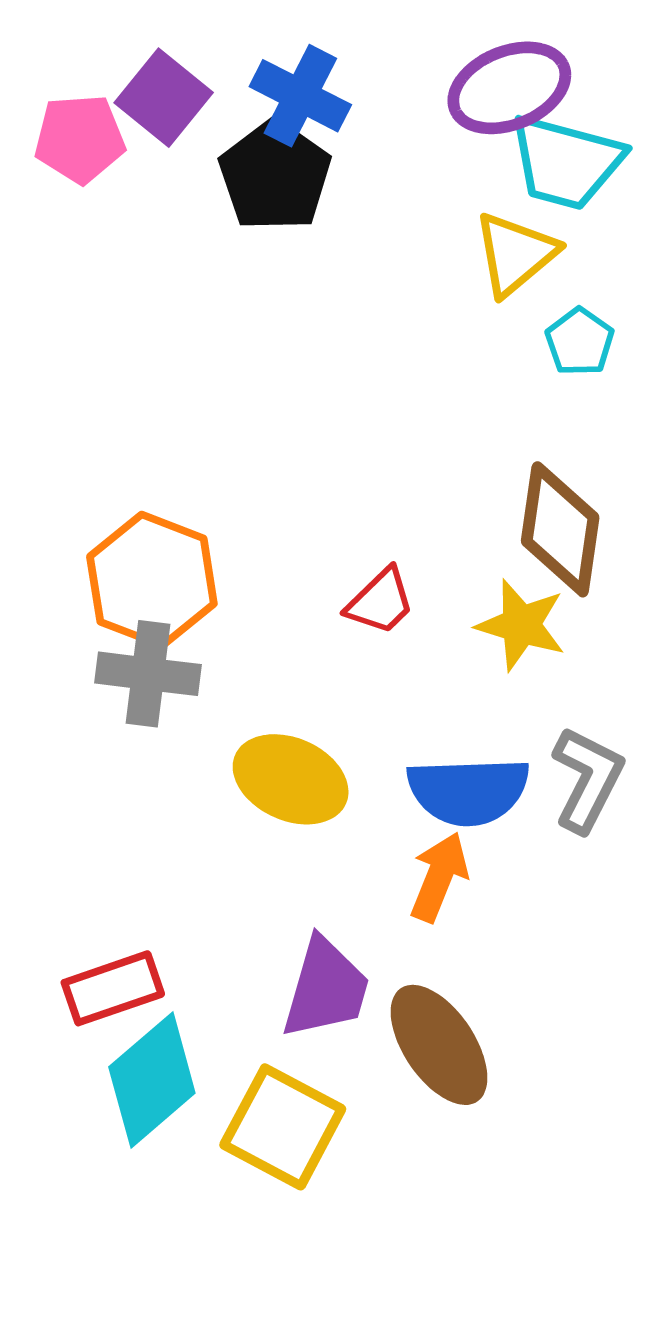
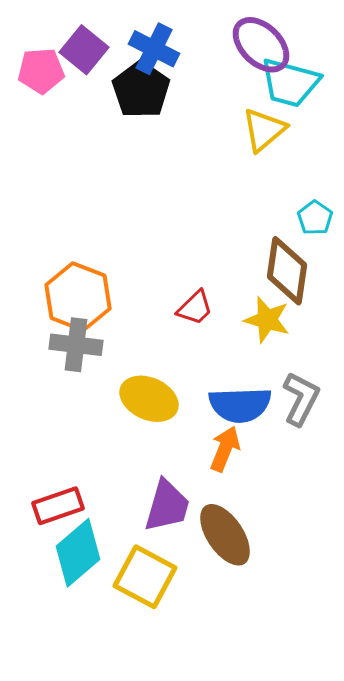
purple ellipse: (509, 88) -> (261, 45), turned 66
cyan pentagon: (580, 342) -> (315, 218), moved

